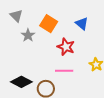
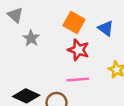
orange square: (49, 24) -> (74, 23), moved
blue triangle: (82, 24) -> (106, 28), moved

